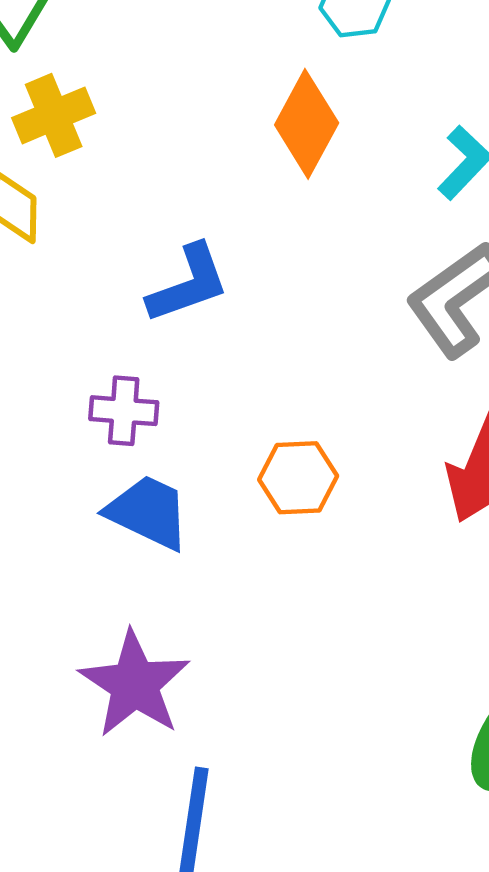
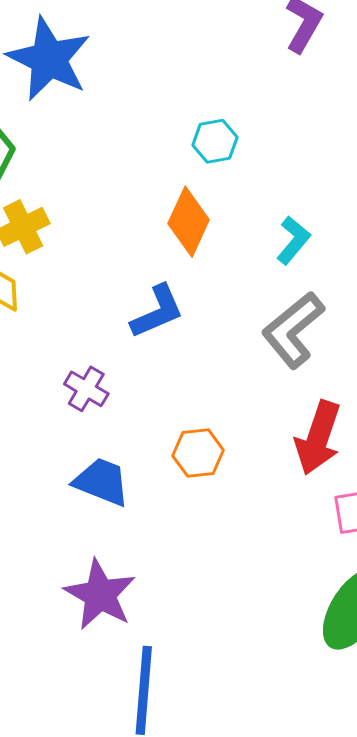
blue L-shape: (188, 284) -> (157, 312), moved
purple cross: (124, 411) -> (86, 389), moved, turned 30

